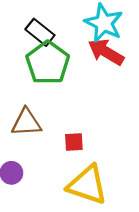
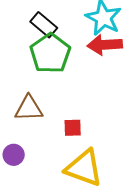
red arrow: (106, 52) -> (105, 45), turned -36

